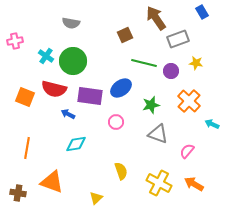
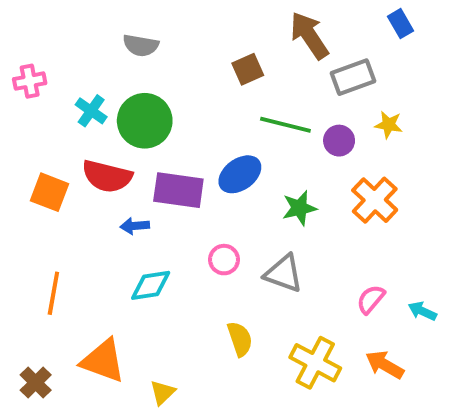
blue arrow: (68, 114) -> (135, 226), turned -32
pink circle: (116, 122) -> (224, 260), moved
cyan arrow: (212, 124) -> (422, 311), moved
gray triangle: (158, 134) -> (284, 273), moved
brown cross: (18, 193) -> (36, 383), turned 35
yellow triangle: (96, 198) -> (163, 392), moved

